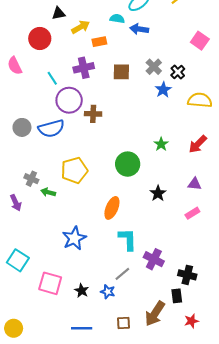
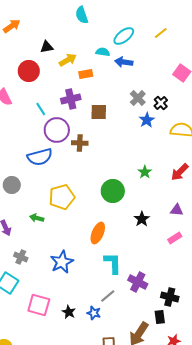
brown square: (121, 72) -> (99, 112), moved
gray circle: (22, 127) -> (12, 185), moved
gray cross: (31, 179) -> (21, 257), moved

